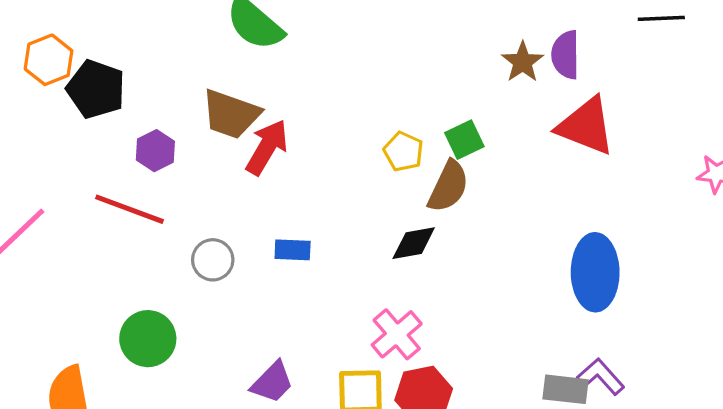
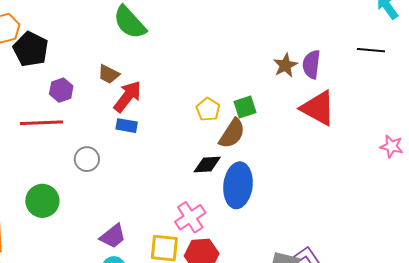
brown trapezoid: (231, 114) -> (109, 74), size x0.6
red line: (130, 209) -> (41, 123), turned -30
blue rectangle: (293, 250) -> (127, 126), moved
blue ellipse: (595, 272) -> (238, 185), moved

